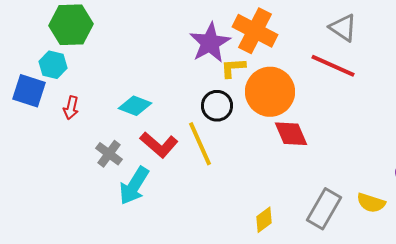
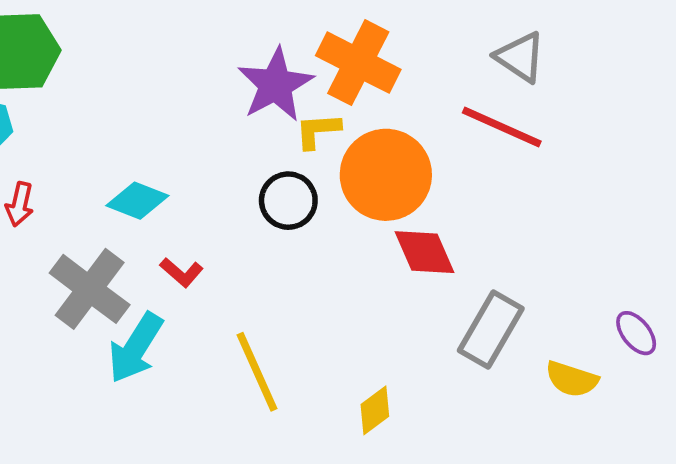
yellow line: (200, 144) -> (257, 372), moved
red L-shape: (159, 145) -> (182, 272), size x0.6
gray cross: (109, 154) -> (90, 289), size x1.6
gray rectangle: (324, 209) -> (491, 329), moved

